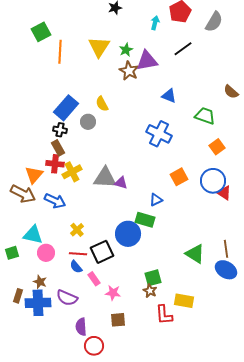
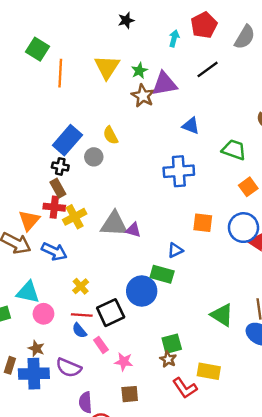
green square: (41, 32) -> (38, 49), turned -30
blue cross: (159, 134) -> (179, 171), turned -30
orange square: (179, 177) -> (203, 223), turned 36
red L-shape: (164, 315) -> (185, 388), turned -30

